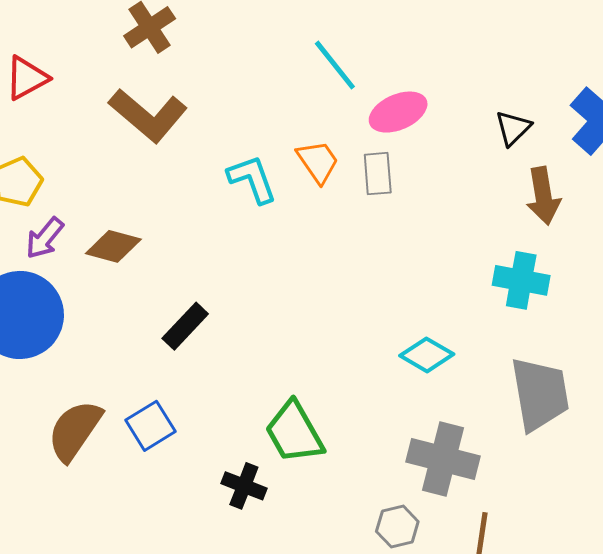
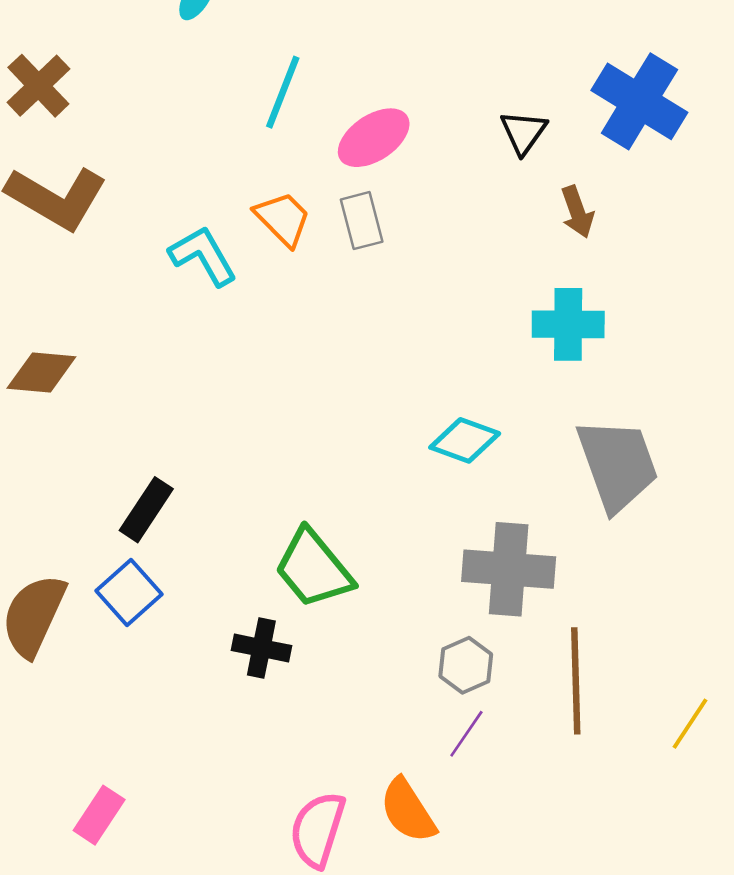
cyan line: (335, 65) -> (283, 92), turned 70
brown arrow: (543, 196) -> (577, 212), size x0.7
black rectangle: (185, 326) -> (146, 510), moved

